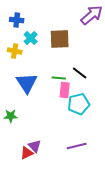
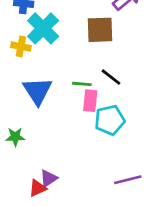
cyan cross: (31, 38) -> (43, 28), size x1.6
brown square: (60, 39) -> (100, 30), moved
purple triangle: (35, 146) -> (49, 178), turned 40
purple line: (77, 146) -> (128, 180), moved

